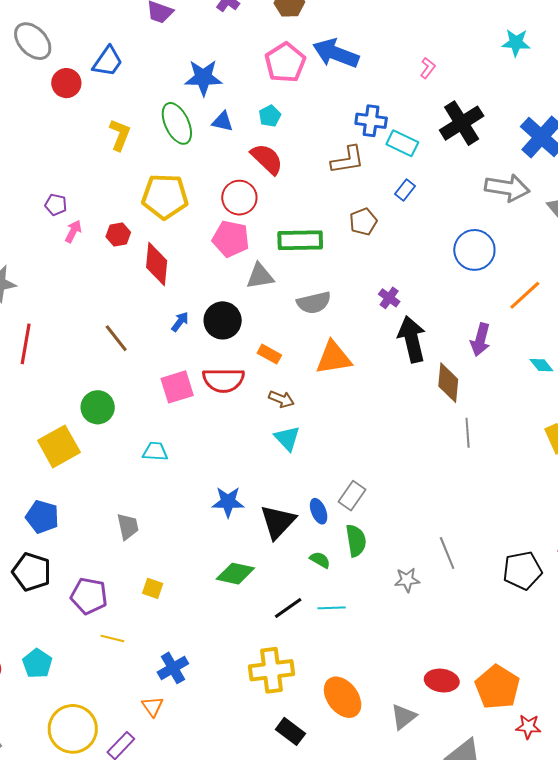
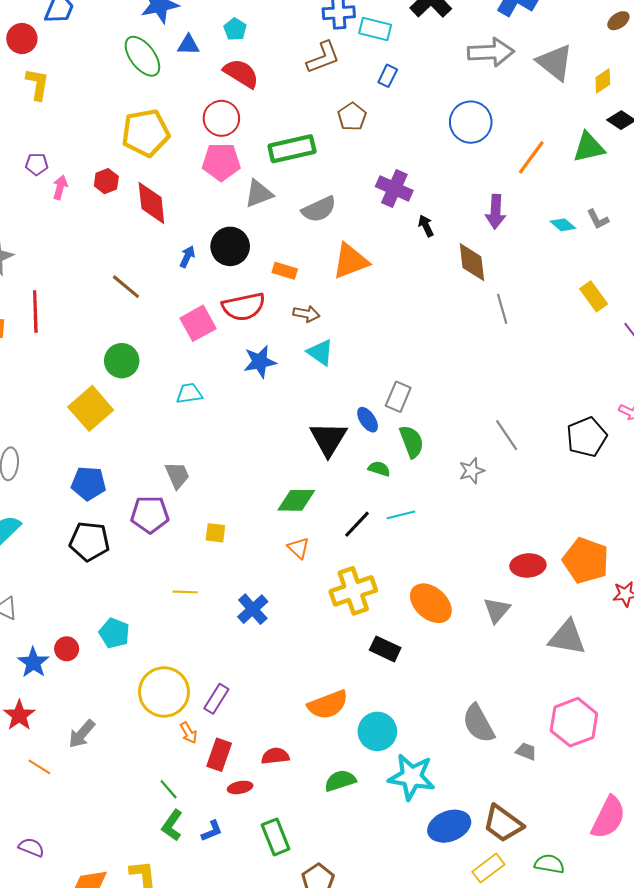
yellow L-shape: (120, 135) -> (37, 84), moved
purple cross: (389, 298) -> (394, 189), size x1.6
black arrow: (412, 339) -> (426, 226), size x0.5
blue star: (228, 502) -> (260, 362), moved
purple pentagon: (89, 596) -> (150, 514), moved
orange triangle: (153, 707) -> (298, 548), moved

